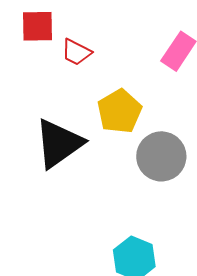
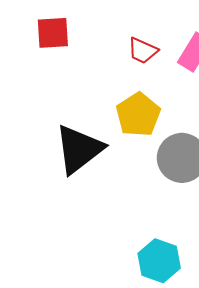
red trapezoid: (76, 52) -> (143, 51), moved

